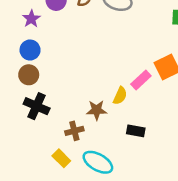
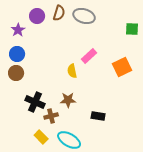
pink rectangle: (141, 80) -> (89, 56), moved
yellow semicircle: (120, 96) -> (72, 71), moved, turned 144
black cross: (37, 106) -> (35, 102), moved

